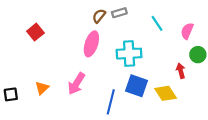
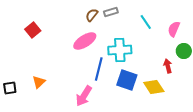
pink ellipse: (91, 44) -> (85, 41), turned 40
pink arrow: (76, 84) -> (84, 96), moved
blue line: (111, 102) -> (99, 69), moved

